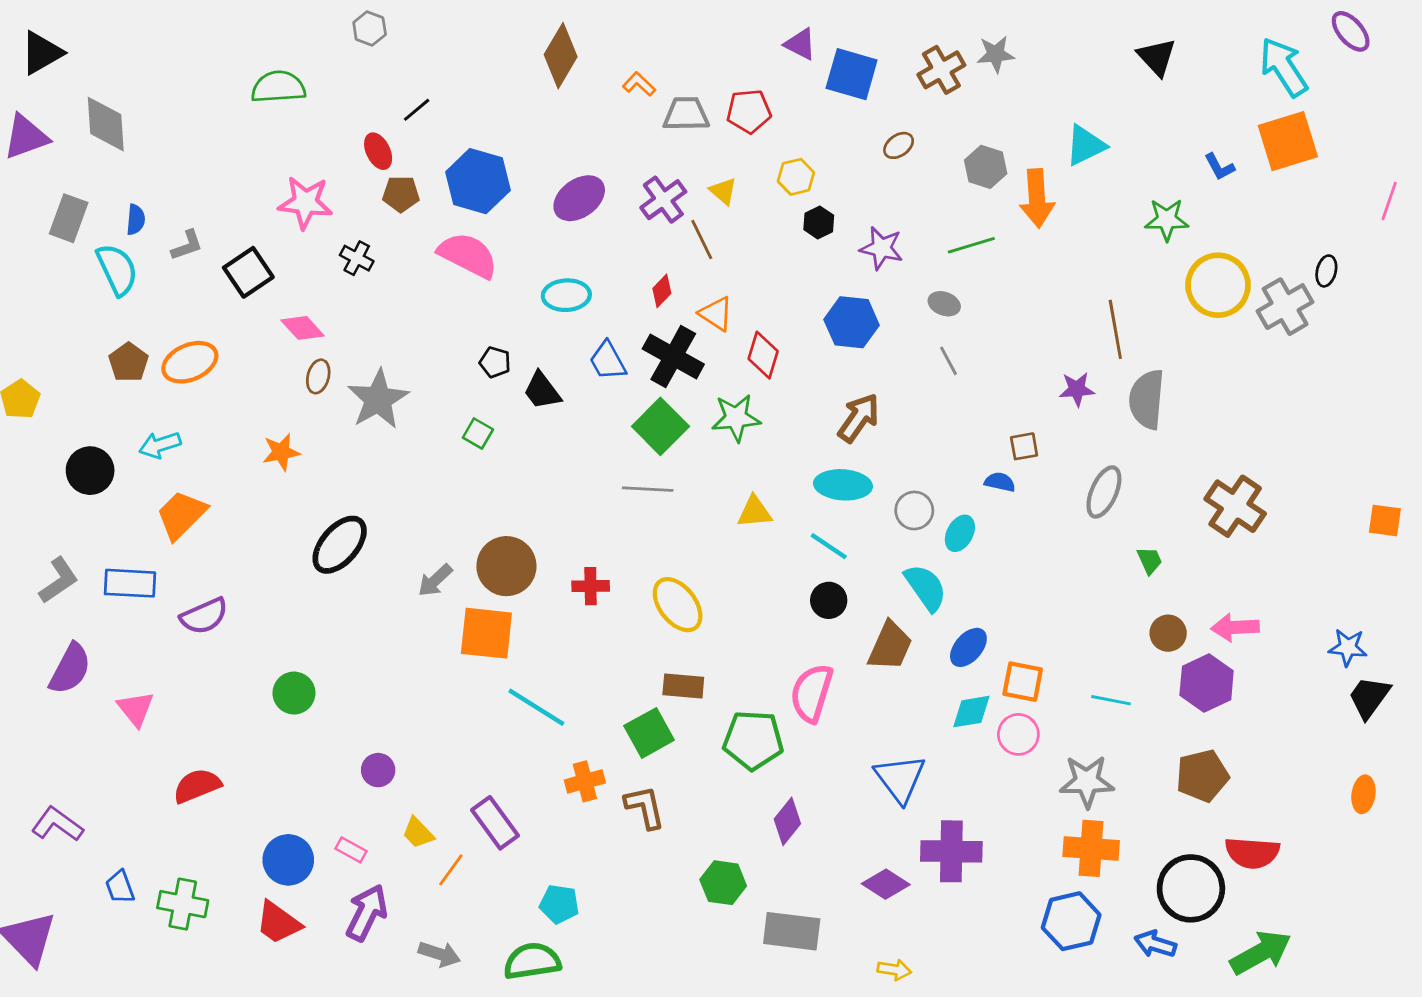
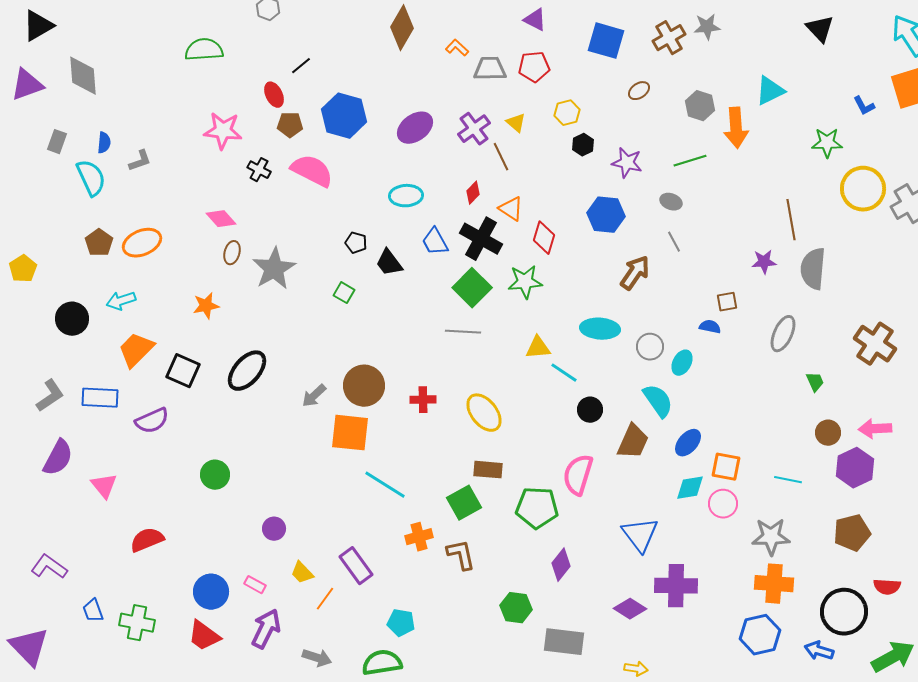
purple triangle: (800, 44) -> (535, 20), moved
gray rectangle: (69, 218) -> (57, 142), size x0.7
pink semicircle: (468, 255) -> (312, 171), moved
black square: (248, 272) -> (183, 371), moved, turned -32
brown arrow: (859, 418) -> (635, 273), moved
cyan line: (829, 546) -> (564, 373), moved
red semicircle: (1252, 853) -> (887, 587), size x0.7

